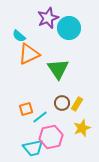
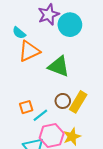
green triangle: (58, 69) -> (59, 66), turned -35
yellow rectangle: (77, 104) -> (78, 102), size x1.5
yellow star: (82, 128) -> (72, 137), moved

